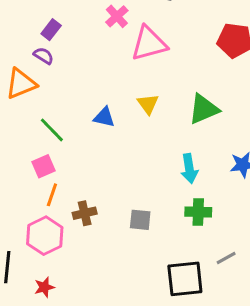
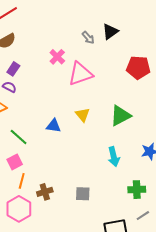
green cross: (198, 212) -> (137, 190), moved

